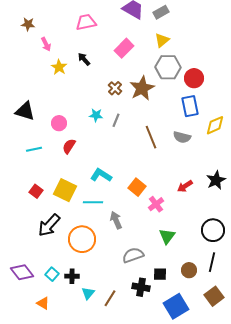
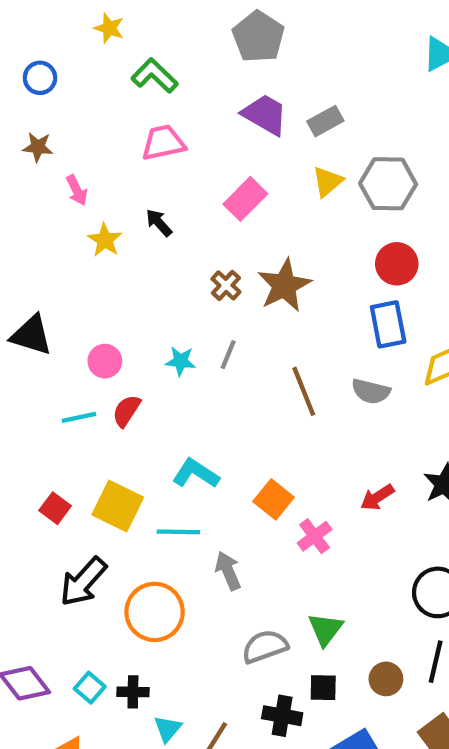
gray hexagon: (168, 67) -> (388, 184), moved
cyan star: (96, 115) -> (181, 361), moved
cyan line: (34, 149) -> (79, 417), moved
green triangle: (167, 236) -> (325, 629), moved

